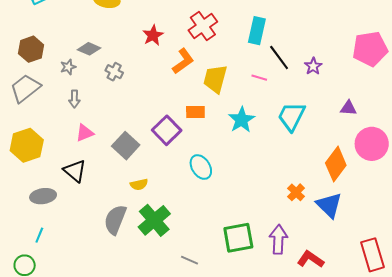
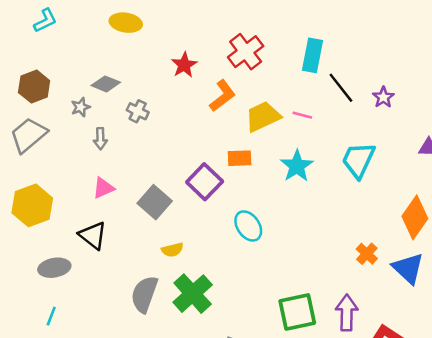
pink line: (259, 78) -> (302, 115), moved
yellow trapezoid: (215, 79) -> (263, 117), turned 52
gray arrow: (74, 99) -> (100, 139), moved

